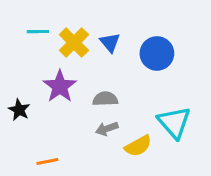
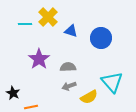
yellow cross: (74, 43) -> (48, 17), moved
blue triangle: (110, 43) -> (71, 31), turned -32
black star: (19, 110) -> (13, 93), moved

